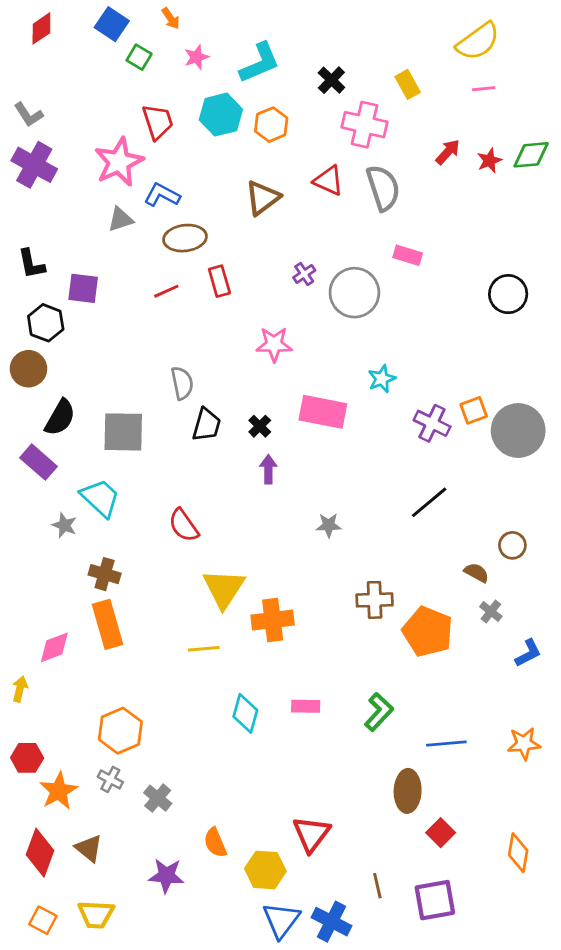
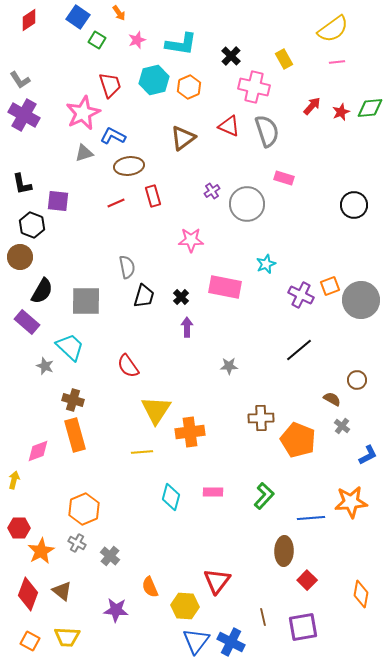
cyan L-shape: (260, 63) -> (181, 44), turned 32
orange star: (524, 744) -> (351, 502), moved, size x1.4

